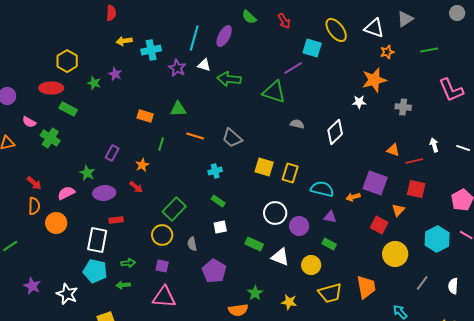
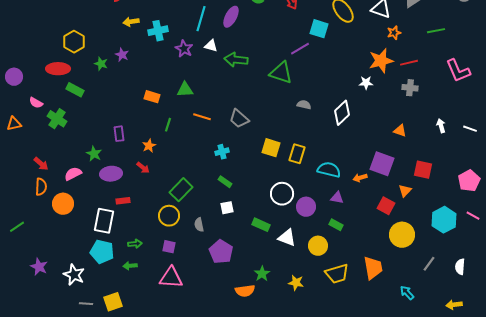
purple rectangle: (112, 153) -> (119, 134), turned -35
red line: (414, 161) -> (409, 63), moved

